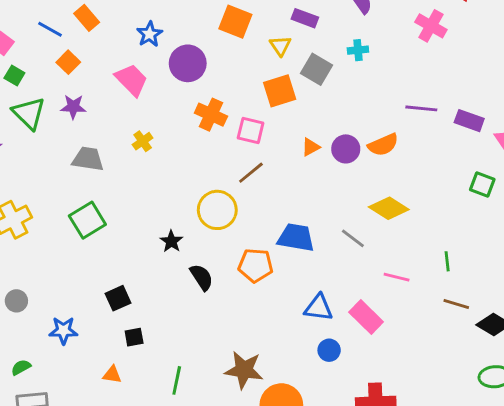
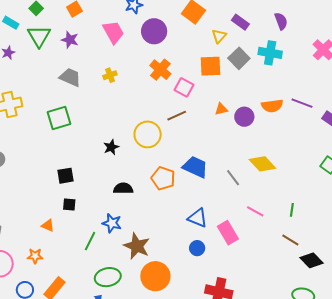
cyan cross: (358, 50) -> (270, 53), size x1.6
orange semicircle: (383, 145) -> (272, 106), moved
black semicircle: (202, 277) -> (123, 188), moved, turned -72
blue star: (63, 331) -> (112, 223), moved

